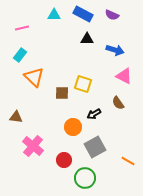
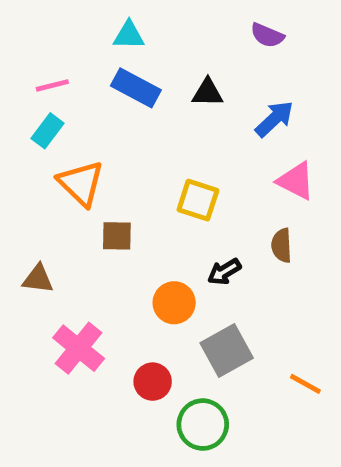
blue rectangle: (83, 14) -> (136, 88), moved
pink line: (22, 28) -> (52, 85), moved
blue arrow: (115, 50) -> (274, 119), turned -60
brown square: (62, 93) -> (117, 236), moved
brown semicircle: (118, 103) -> (282, 245), turned 32

